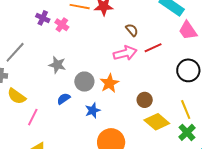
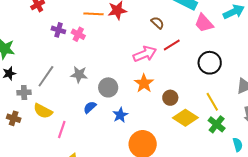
brown semicircle: (132, 30) -> (157, 23), moved
gray line: (15, 52) -> (46, 76), moved
orange star: (109, 83) -> (144, 83), moved

